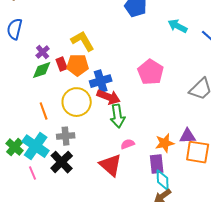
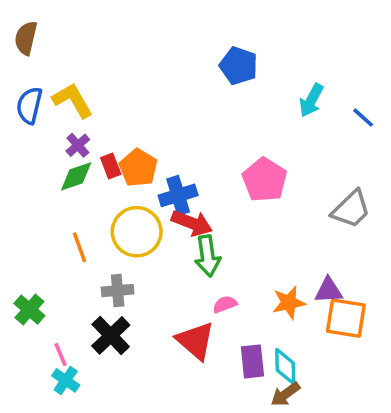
cyan arrow: (178, 26) -> (311, 100), turned -90
yellow L-shape: (83, 41) -> (73, 100), moved
orange pentagon: (78, 65) -> (138, 168), turned 30
cyan cross: (36, 146) -> (66, 380), moved, size x0.6
purple rectangle: (157, 164) -> (252, 361), moved

